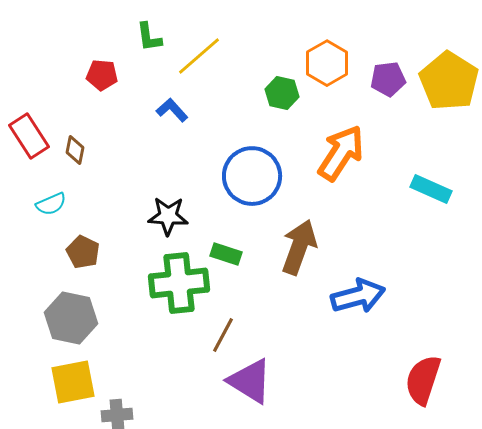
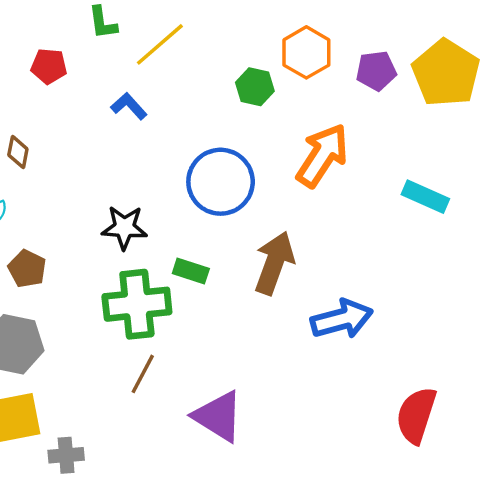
brown line: (223, 335) -> (143, 374), moved

